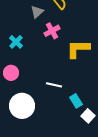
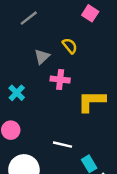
pink cross: (52, 31) -> (60, 80), turned 35

